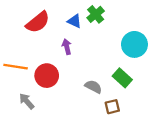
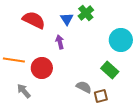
blue triangle: (74, 21) -> (67, 19), turned 32
red semicircle: (38, 22) -> (34, 20), turned -115
gray semicircle: (93, 87) -> (84, 87), moved

